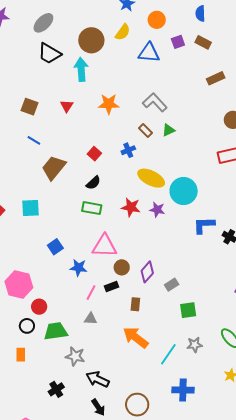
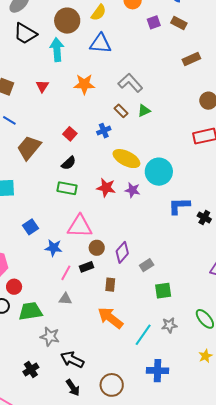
blue triangle: (149, 53) -> (101, 43), moved

